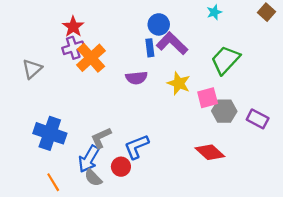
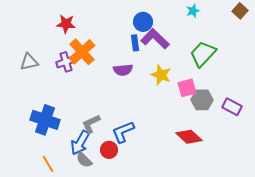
red star: (73, 27) -> (66, 24), turned -30
purple cross: (73, 48) -> (66, 62), moved
gray triangle: (32, 69) -> (29, 62), turned 30

